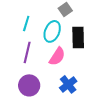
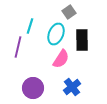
purple line: (27, 52) -> (18, 47), moved

